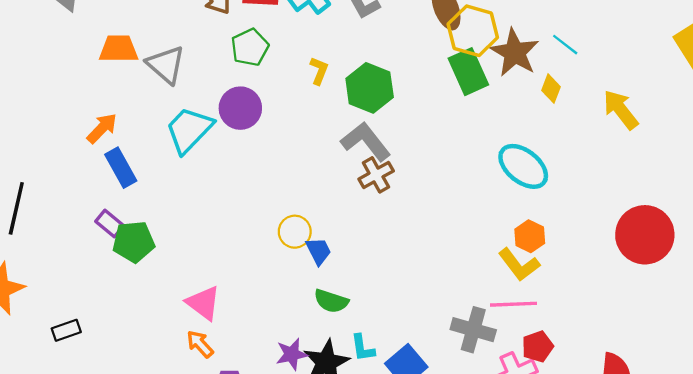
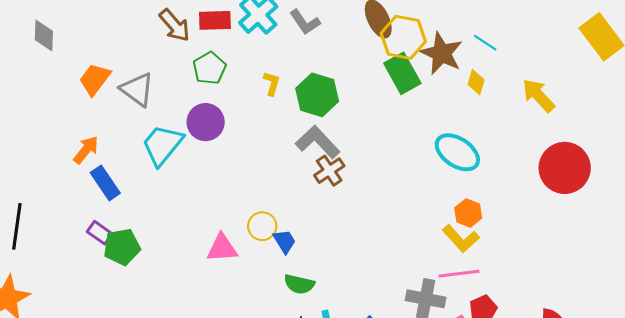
orange trapezoid: (119, 49) -> (95, 79), turned -48
red circle: (645, 235) -> (565, 168), moved
pink triangle: (203, 303) -> (222, 248), moved, turned -36

